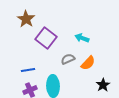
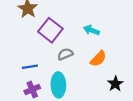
gray semicircle: (68, 59) -> (65, 54), moved

